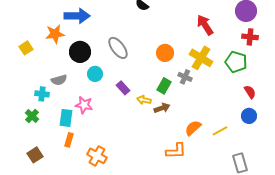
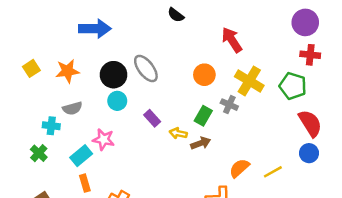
red arrow: (205, 25) -> (232, 40), moved
orange star: (55, 34) -> (67, 71), moved
black circle: (80, 52) -> (114, 75), moved
red semicircle: (250, 92) -> (310, 123), size x1.6
cyan rectangle: (66, 118) -> (81, 156), turned 42
orange rectangle: (69, 140) -> (85, 183), turned -32

